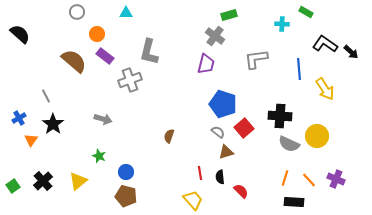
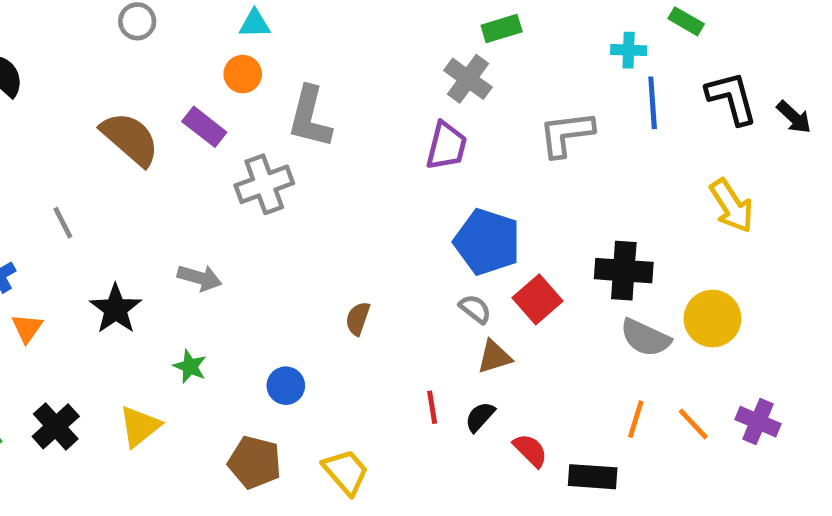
orange circle: (97, 34) -> (243, 74), moved
black L-shape: (325, 44) -> (732, 98), turned 40
blue line: (299, 69) -> (653, 103), moved
black star: (53, 124) -> (116, 309), moved
blue circle: (126, 172) -> (286, 386), moved
black semicircle: (220, 177) -> (480, 417), turned 48
yellow trapezoid: (193, 200) -> (346, 472), moved
black rectangle: (294, 202) -> (593, 477), moved

